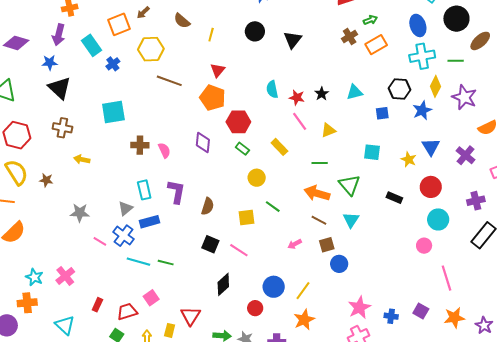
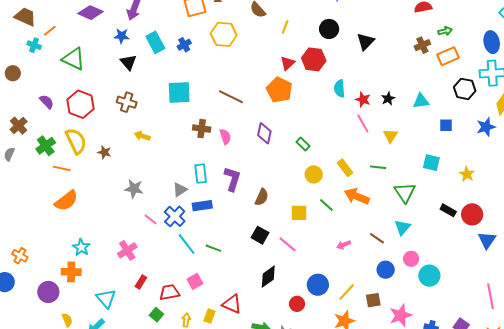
cyan rectangle: (91, 45) -> (155, 42), moved
brown line: (169, 81) -> (231, 97), moved
black triangle: (60, 88) -> (128, 62), size x0.7
black hexagon: (399, 89) -> (465, 89), moved
red hexagon: (238, 122) -> (314, 59), moved
yellow triangle: (328, 130) -> (390, 136), turned -42
yellow rectangle: (279, 147) -> (345, 168), moved
blue triangle: (431, 147) -> (487, 240), moved
red circle: (431, 187) -> (472, 214), moved
orange arrow: (317, 193) -> (357, 196), moved
cyan circle: (438, 219) -> (429, 276), moved
brown line: (319, 220) -> (377, 238), moved
brown square: (327, 245) -> (373, 300), moved
pink circle: (424, 246) -> (411, 259), moved
cyan line: (138, 262) -> (187, 244), turned 30
pink cross: (65, 276) -> (127, 250), moved
red triangle: (191, 316) -> (232, 304), turned -45

